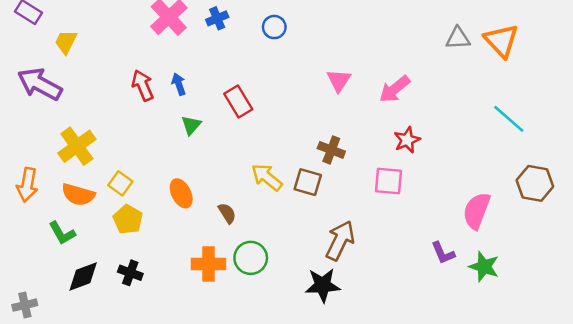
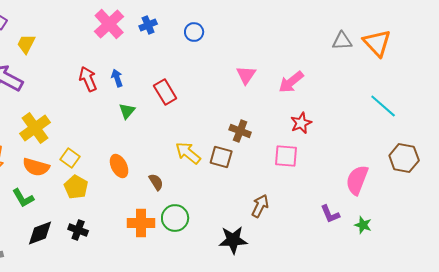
brown arrow: (340, 241) -> (260, 206), moved, size x0.7
green star: (484, 267) -> (363, 225), size x0.7

